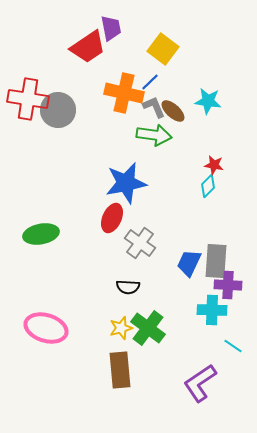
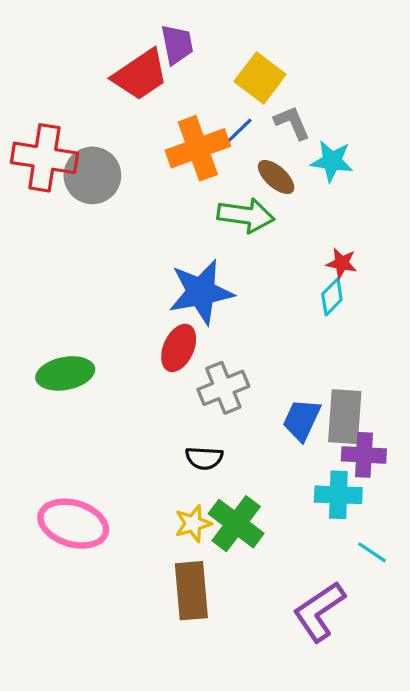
orange cross: (124, 93) -> (198, 148), turned -33
gray L-shape: (154, 107) -> (292, 123), moved
gray cross: (140, 243) -> (223, 388), turned 32

